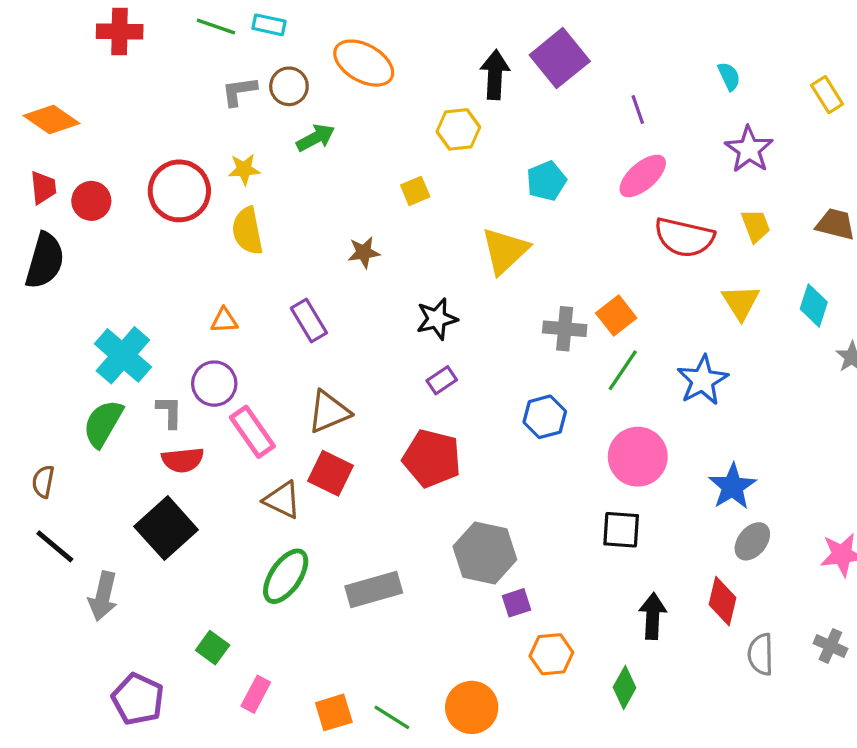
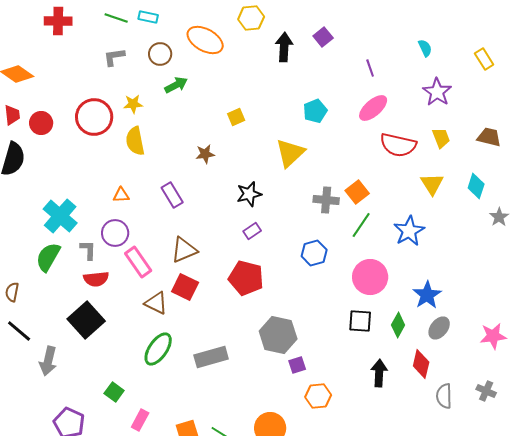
purple square: (560, 58) -> (323, 37), size x0.6
gray L-shape: (239, 91) -> (114, 57), moved
yellow hexagon: (458, 129) -> (251, 18), moved
green diamond: (624, 687) -> (398, 325), moved

